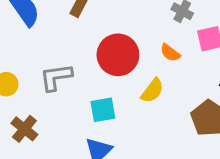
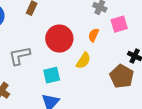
orange semicircle: (170, 53) -> (94, 35), turned 80

